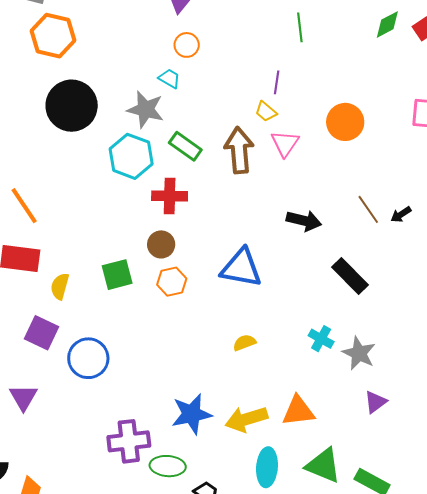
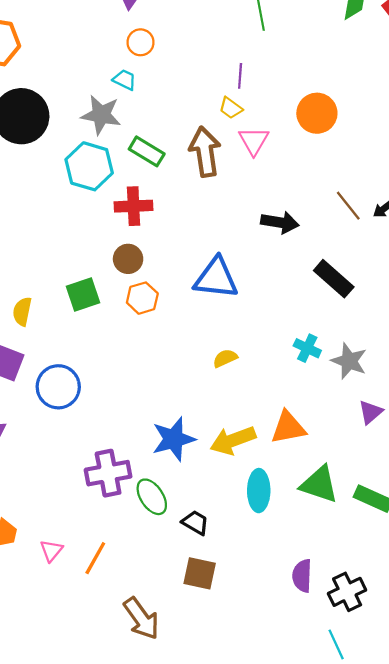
green ellipse: (168, 466) -> (152, 497), turned 56

